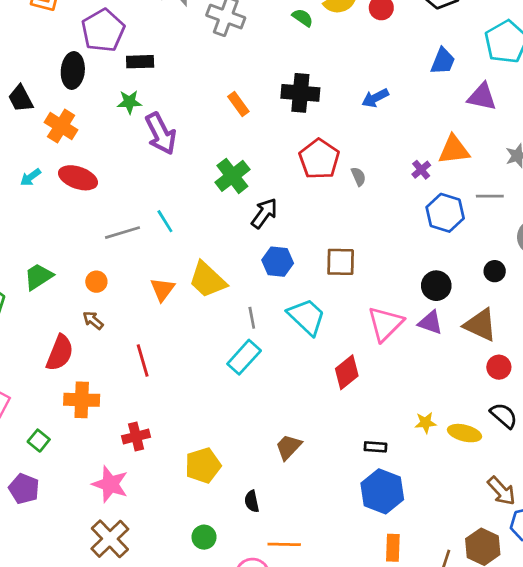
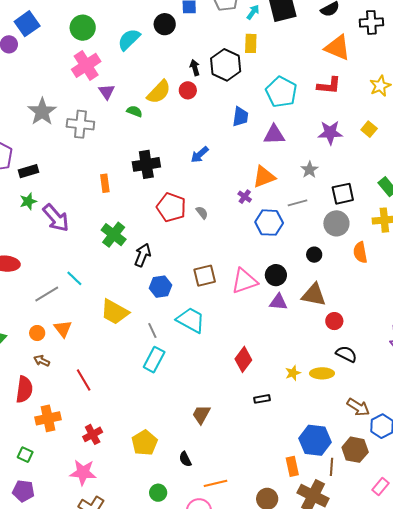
orange rectangle: (238, 104) -> (105, 183), turned 42
orange triangle: (162, 289) -> (63, 329), moved
pink triangle: (385, 324) -> (244, 281), moved, turned 40
red diamond: (347, 372) -> (243, 359), moved
blue hexagon: (382, 491) -> (315, 440), moved

